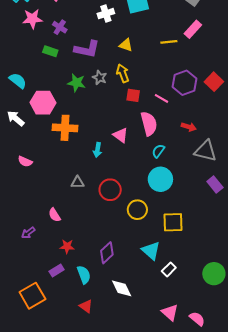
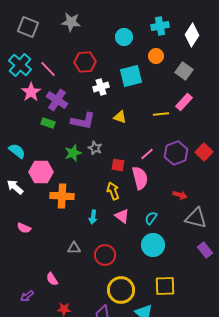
pink star: (32, 19) -> (31, 92), turned -30
purple cross: (60, 27) -> (57, 100), size x1.5
yellow arrow: (123, 73) -> (113, 191), moved
green star: (77, 83) -> (73, 153), turned -30
red square: (133, 95) -> (118, 165), moved
pink line: (161, 98) -> (147, 154), moved, turned -72
pink semicircle: (149, 124) -> (140, 178), moved
pink triangle: (121, 135) -> (122, 216), moved
yellow circle: (137, 210) -> (121, 290), moved, size x1.4

